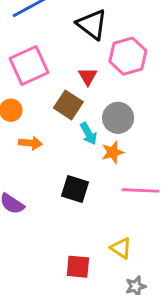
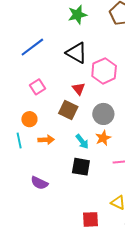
pink square: (29, 65) -> (38, 87), size x0.6
cyan arrow: (89, 134) -> (82, 142), moved

